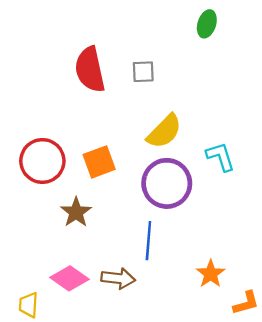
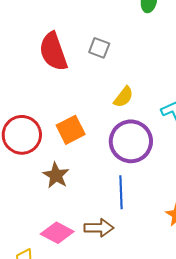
gray square: (143, 72) -> (99, 48), turned 30
yellow semicircle: (164, 131) -> (123, 97), size x0.7

